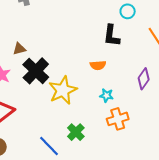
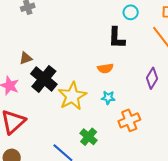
cyan star: (106, 95) -> (108, 98), moved

